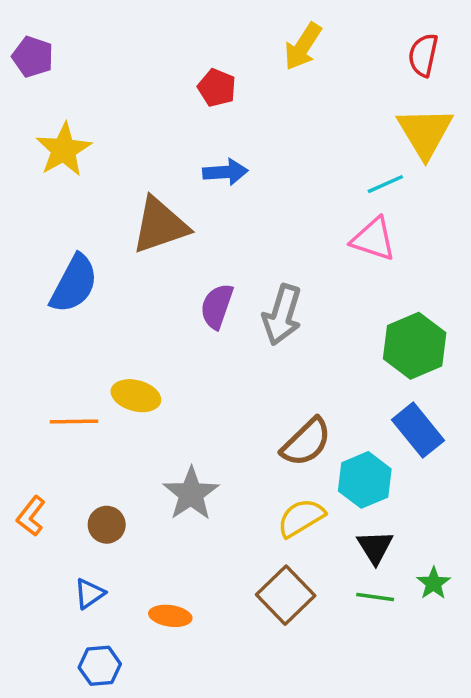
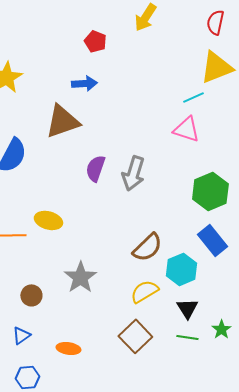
yellow triangle: (425, 132) -> (216, 67), turned 39
blue arrow: (225, 172) -> (84, 83), moved

